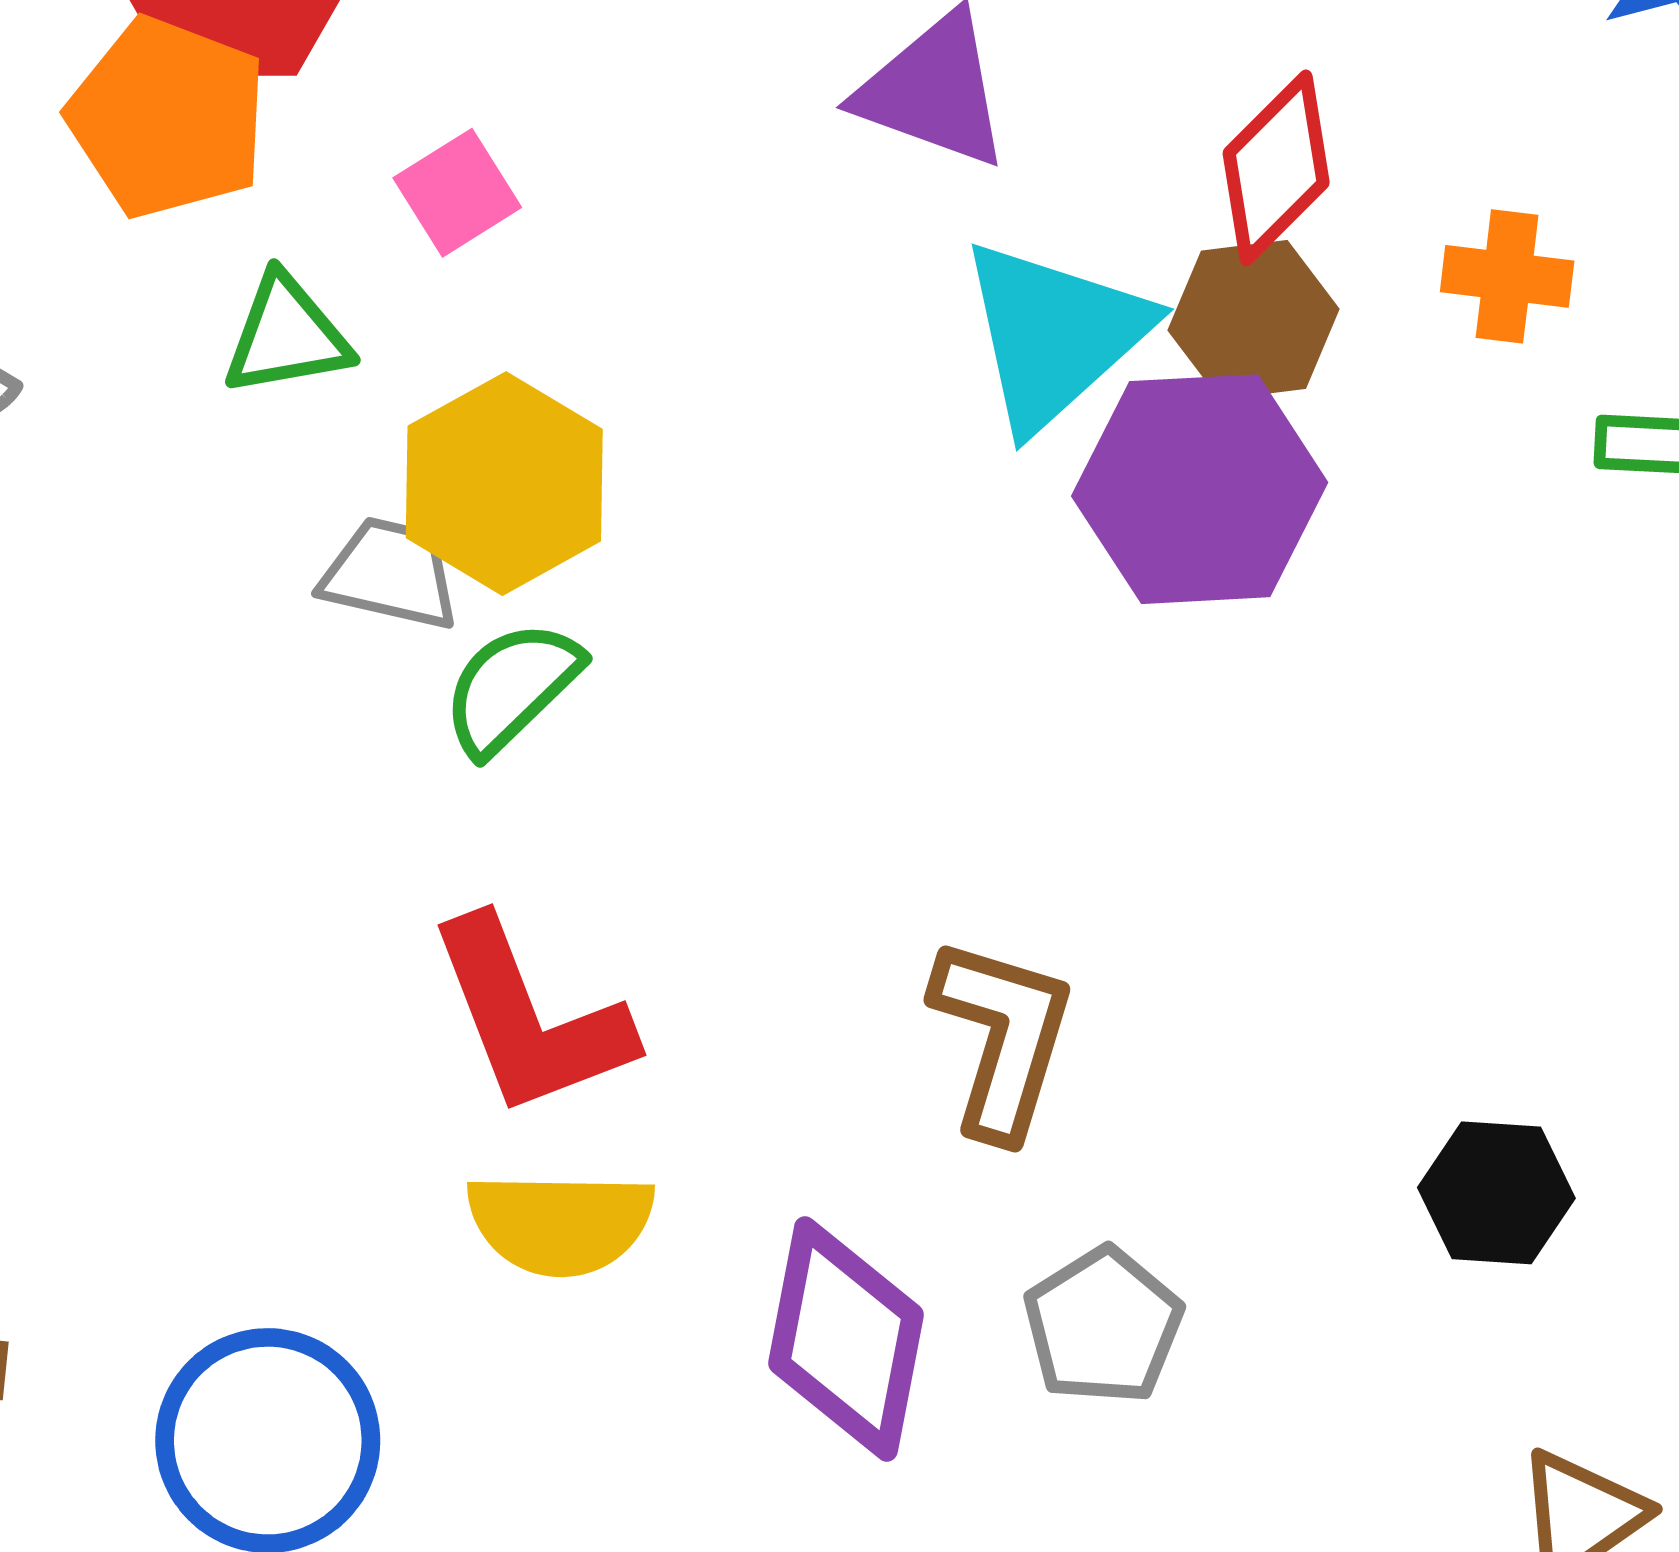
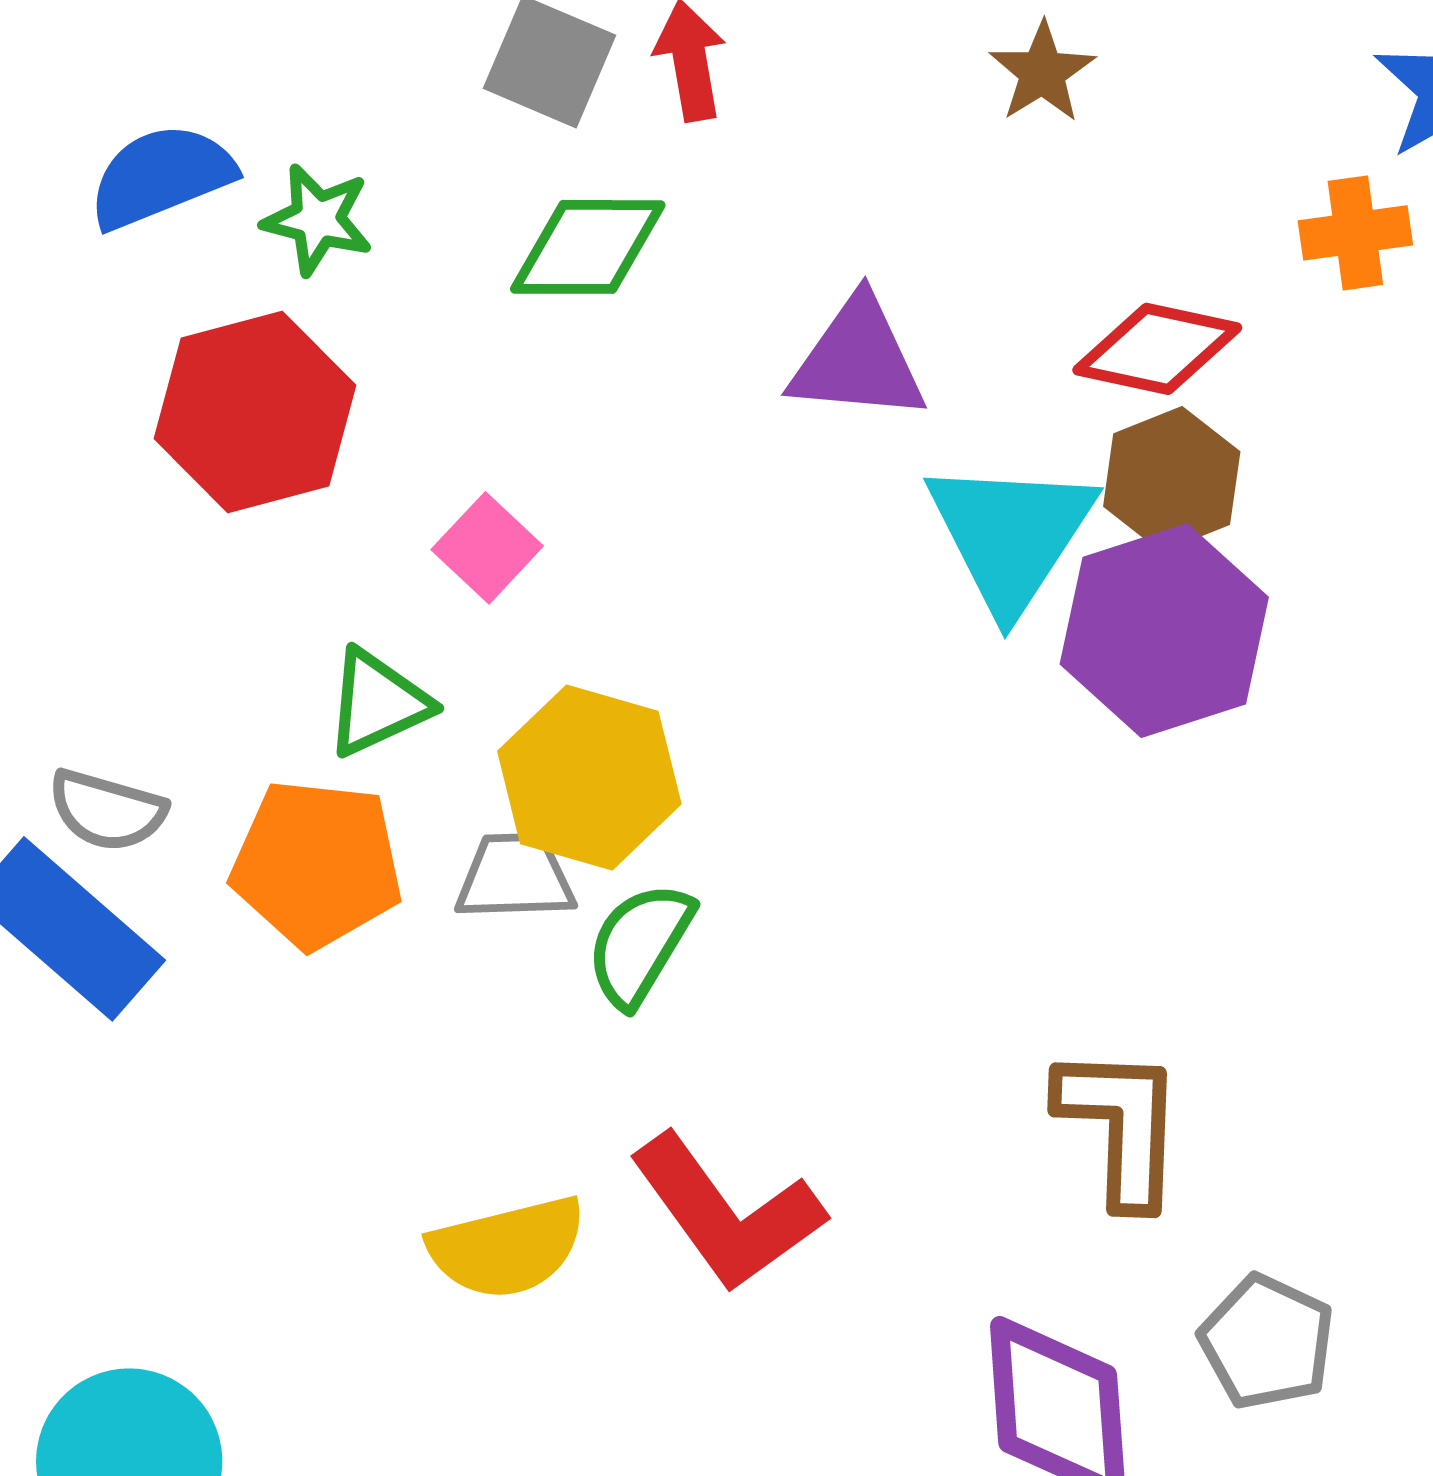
orange pentagon: (168, 118) -> (317, 864), moved
red diamond: (1276, 168) -> (1157, 349), turned 72
orange cross: (1507, 276) -> (1355, 233), moved
yellow semicircle: (560, 1223) -> (507, 1247), moved

